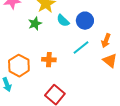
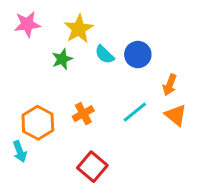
cyan line: (81, 48) -> (135, 112), moved
orange cross: (49, 60) -> (83, 114), turned -32

